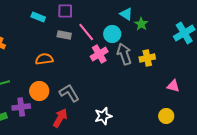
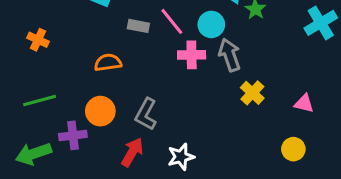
pink cross: (99, 54) -> (192, 55), turned 30
yellow cross: (147, 58) -> (252, 93), moved, turned -35
gray L-shape: (69, 93) -> (146, 114), turned -120
white star: (103, 116) -> (181, 157), moved

